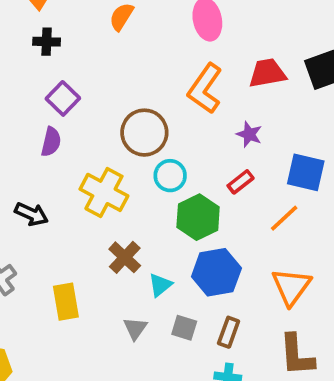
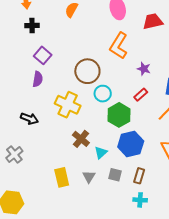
red trapezoid: (267, 73) -> (153, 21), moved
yellow rectangle: (66, 302) -> (62, 177), moved

